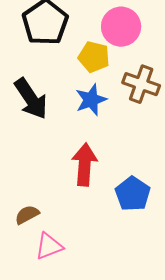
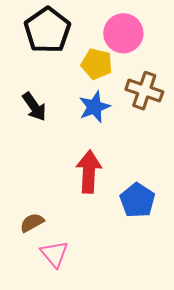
black arrow: (31, 99) -> (34, 107), size x0.7
pink triangle: (49, 246) -> (54, 254), turned -48

